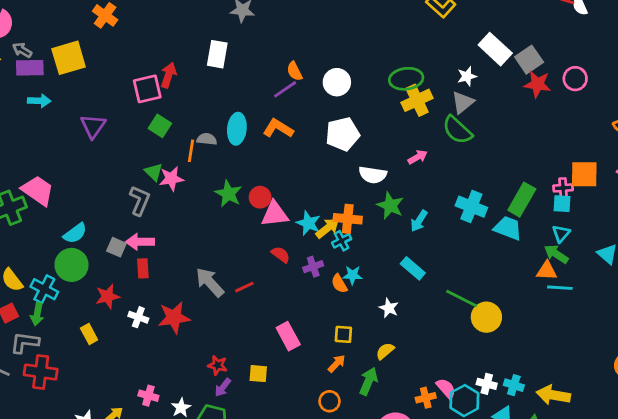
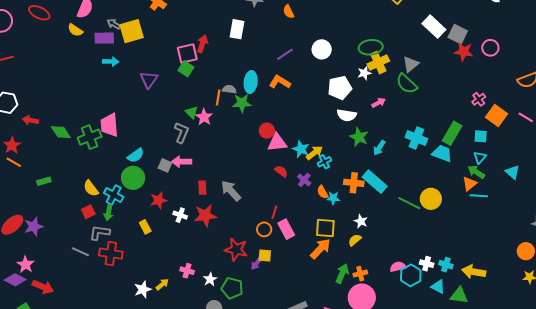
gray arrow: (22, 50) -> (114, 24), moved
gray square: (529, 60) -> (458, 34), turned -30
orange semicircle: (294, 71) -> (289, 12), moved
white star: (467, 76) -> (364, 73), moved
green square: (160, 126) -> (186, 69), moved
white pentagon: (343, 134) -> (340, 88), moved
orange square: (584, 174) -> (496, 116), turned 35
pink star: (171, 179) -> (204, 117), turned -30
pink cross: (563, 188) -> (479, 99), moved, turned -32
pink trapezoid: (38, 190) -> (109, 125), turned -130
green star: (228, 194) -> (242, 103), moved, turned -30
orange cross: (348, 219) -> (354, 183), moved
purple cross: (313, 267) -> (304, 180), turned -32
red rectangle: (143, 268) -> (202, 188), moved
cyan rectangle: (413, 268) -> (375, 182), size x1.4
orange triangle: (547, 271) -> (469, 184), turned -42
cyan star: (352, 275) -> (333, 198), moved
red line: (244, 287) -> (274, 212), moved, turned -48
white star: (389, 308) -> (361, 221), moved
yellow circle: (486, 317) -> (431, 199), moved
yellow square: (343, 334) -> (325, 228), size x1.5
orange arrow: (337, 363) -> (320, 249), size x1.6
red star: (218, 365) -> (236, 249), size x1.6
green arrow: (368, 381) -> (342, 273), moved
purple arrow: (223, 387) -> (257, 263), moved
pink semicircle: (446, 388) -> (398, 267), turned -63
orange cross: (426, 398) -> (360, 274), moved
orange circle: (329, 401) -> (264, 229), moved

